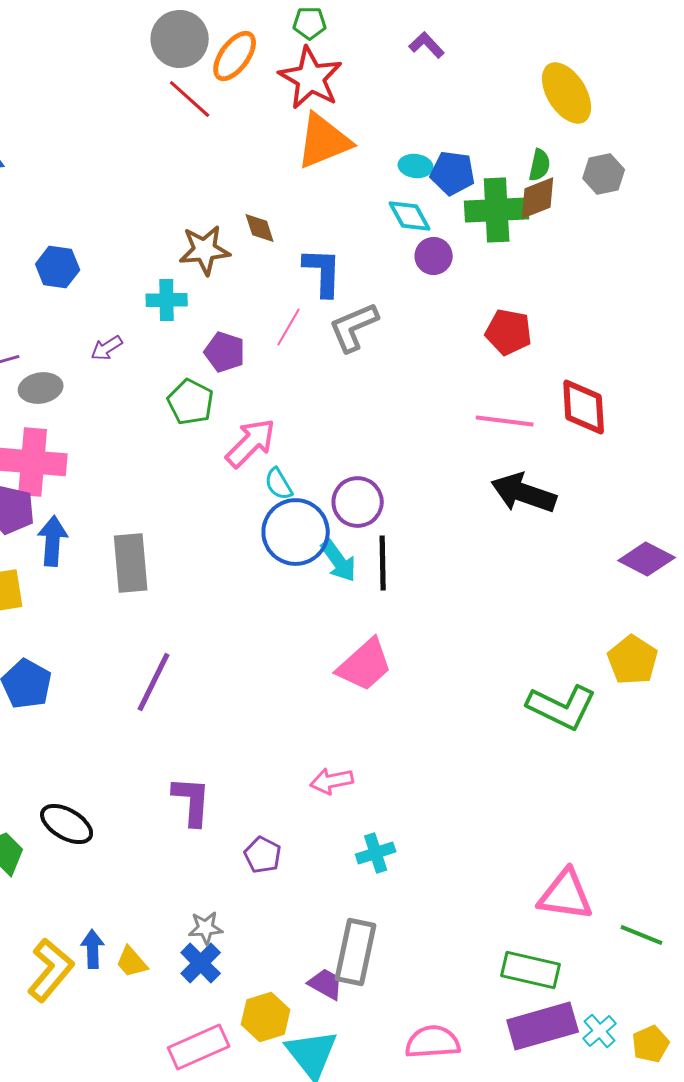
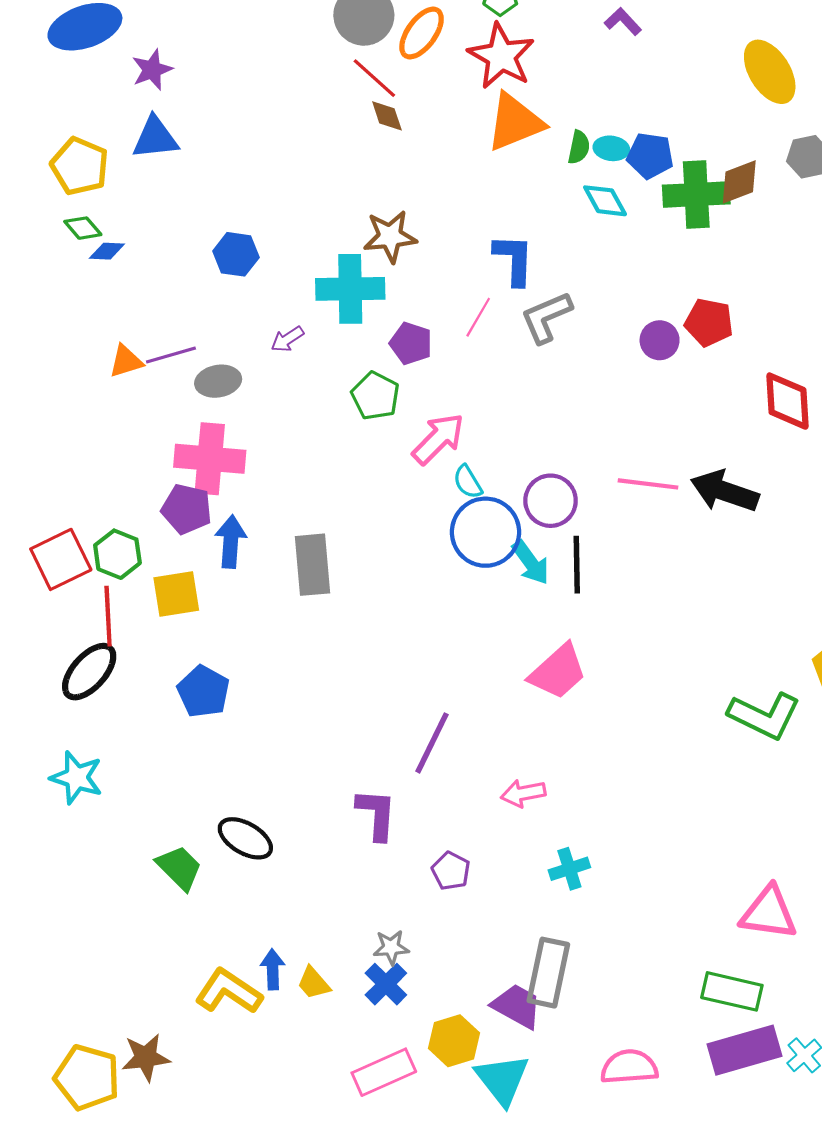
green semicircle: (540, 165) -> (579, 147), moved
brown diamond: (260, 228) -> (387, 116), moved
purple circle: (434, 256) -> (660, 340), moved
cyan cross: (167, 300) -> (350, 289), size x1.6
pink line: (505, 421) -> (648, 484), moved
purple line: (154, 682) -> (432, 743), moved
yellow L-shape: (51, 970) -> (229, 991), turned -96
purple trapezoid: (326, 984) -> (517, 1006), size x1.4

